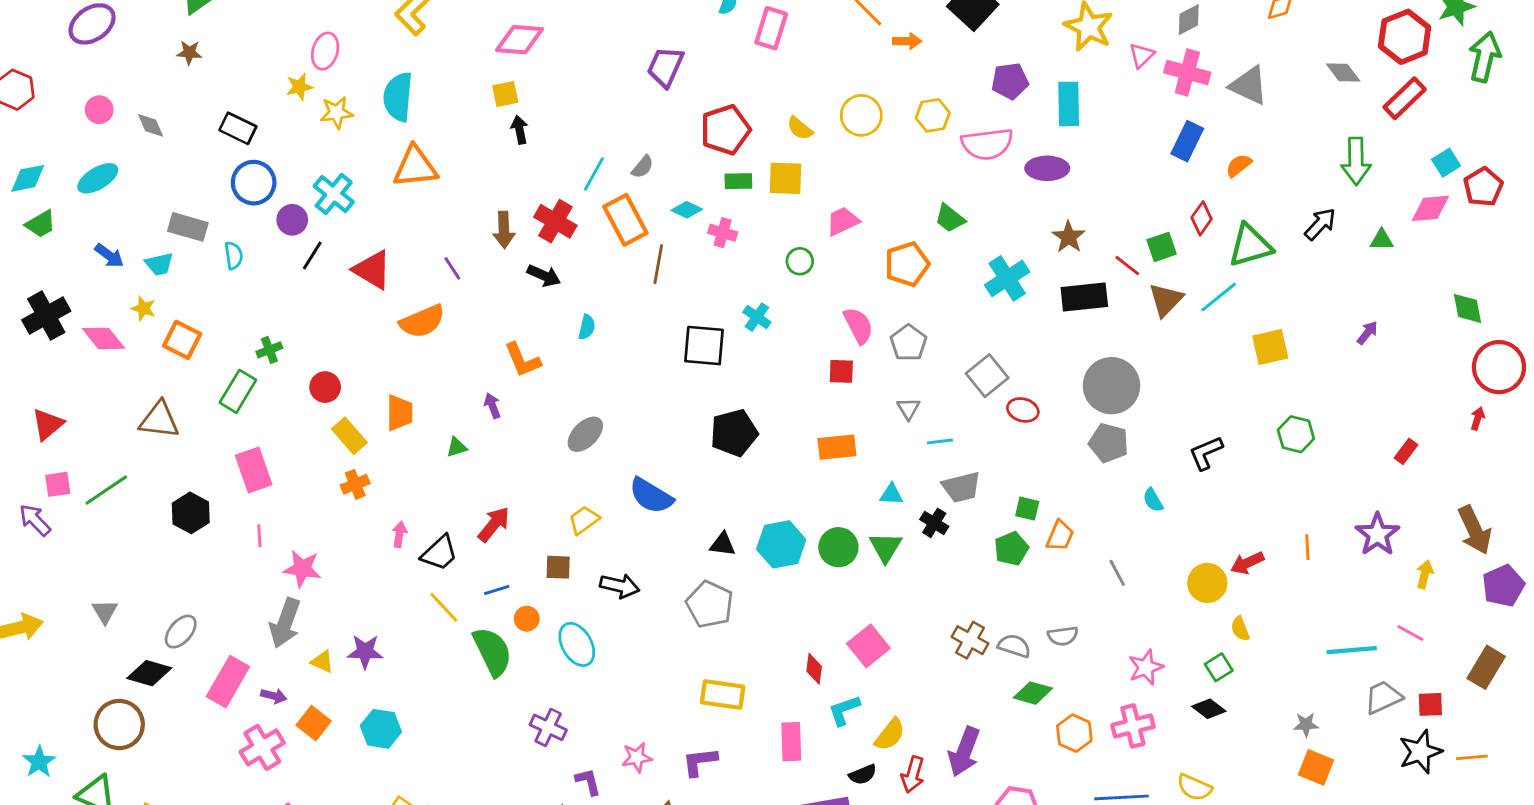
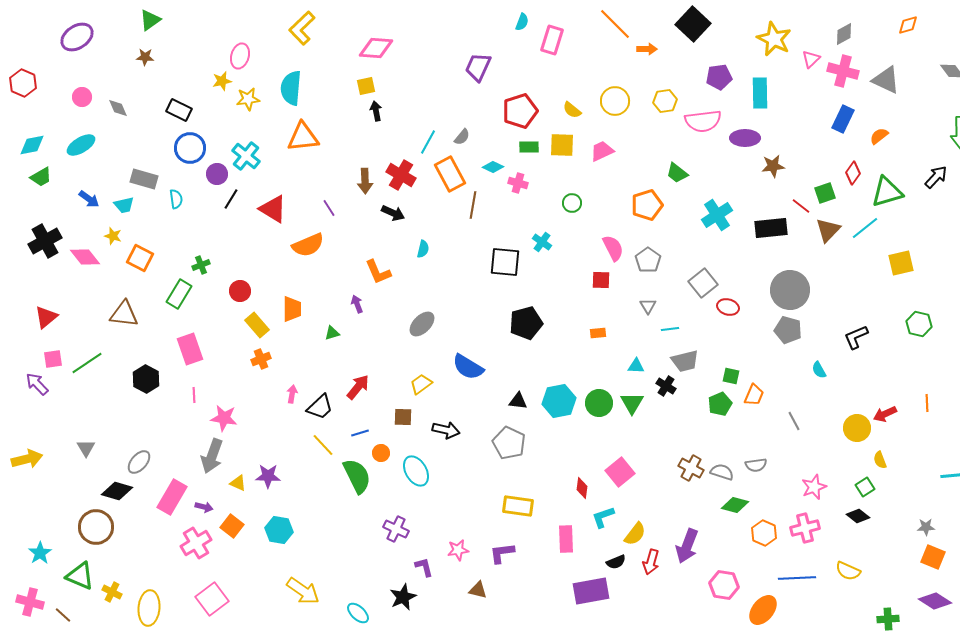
pink trapezoid: (843, 221) -> (602, 151), moved
brown star: (1069, 237) -> (773, 166), moved, turned 30
orange rectangle: (837, 447) -> (598, 333), size x0.6

